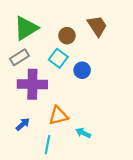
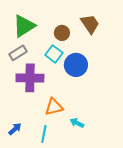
blue circle: (82, 70) -> (76, 65), size x1.5
blue arrow: (23, 124) -> (15, 129), moved

